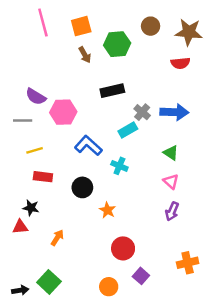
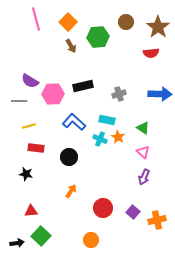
orange square: (81, 26) -> (68, 22), turned -30
brown star: (189, 32) -> (158, 27), turned 30
black rectangle: (112, 91) -> (83, 86), moved
gray cross: (142, 112) -> (119, 94), turned 32
blue arrow: (174, 112) -> (160, 94), moved
cyan rectangle: (128, 130) -> (107, 120), moved, turned 42
orange star: (107, 210) -> (118, 137), moved
red triangle: (20, 227) -> (31, 211), moved
orange arrow: (57, 238) -> (71, 191), moved
purple square: (141, 276) -> (133, 212), moved

